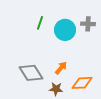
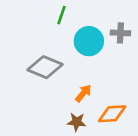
green line: (40, 23) -> (61, 15), moved
gray diamond: (31, 73) -> (45, 67), moved, turned -35

